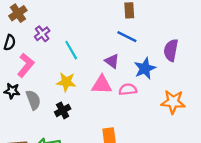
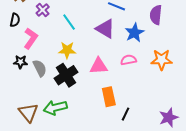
purple triangle: (112, 61) -> (105, 29), size x1.5
pink triangle: (102, 85) -> (99, 66), moved
pink semicircle: (128, 89) -> (128, 60), moved
black cross: (63, 110) -> (66, 75), size x1.6

